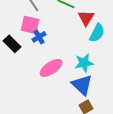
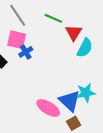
cyan star: (84, 63) -> (86, 93), moved
pink ellipse: (51, 68) -> (48, 108), moved, turned 65

